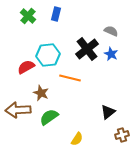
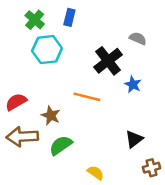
blue star: (111, 54) -> (133, 84), moved
cyan hexagon: (48, 55) -> (47, 50), moved
red semicircle: (26, 67) -> (16, 102), moved
yellow semicircle: (77, 139) -> (96, 173), turned -88

